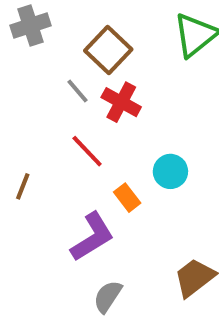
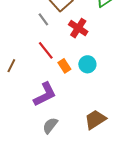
red cross: (121, 102) -> (78, 28), moved
orange rectangle: (127, 198) -> (64, 66), moved

